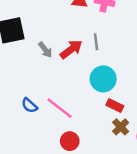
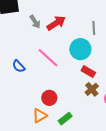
gray line: (96, 42) -> (94, 28), moved
pink line: (60, 108) -> (48, 58), moved

